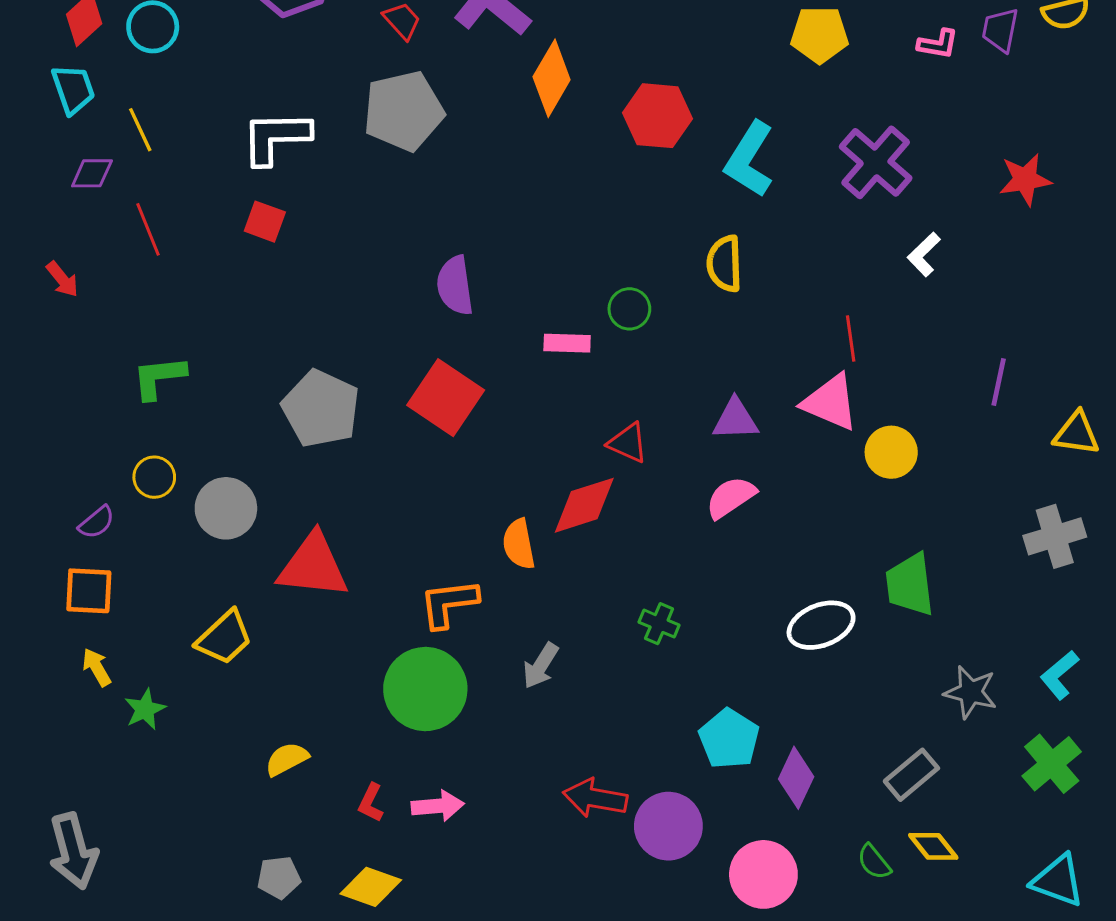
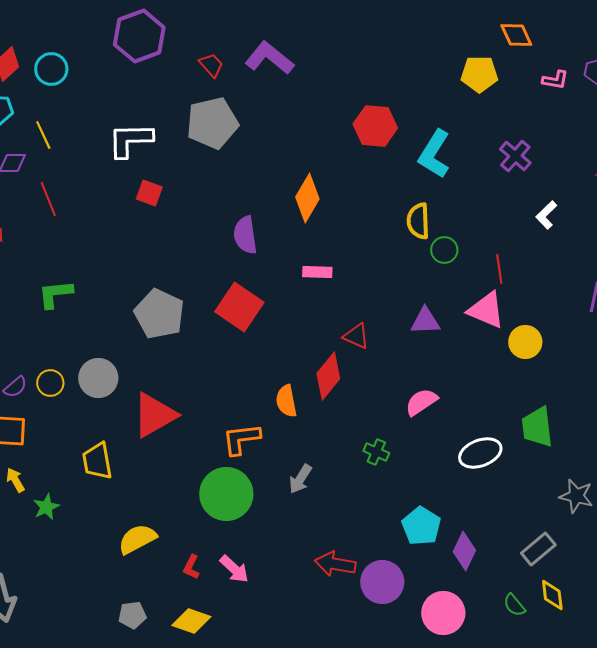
orange diamond: (552, 78) -> (307, 198), moved
purple cross: (876, 162) -> (515, 156), size x0.7
red square: (265, 222) -> (149, 193), moved
green circle: (629, 309) -> (444, 250), moved
yellow circle: (154, 477) -> (50, 383), moved
pink semicircle: (731, 497) -> (421, 402), moved
red diamond: (584, 505) -> (328, 376), turned -33
red triangle: (313, 566) -> (154, 415), turned -36
yellow trapezoid: (224, 638) -> (97, 461), turned 123
yellow semicircle: (287, 759) -> (137, 539), size x1.4
pink arrow: (438, 806) -> (234, 569), turned 48
yellow diamond: (933, 846) -> (552, 595), turned 32

